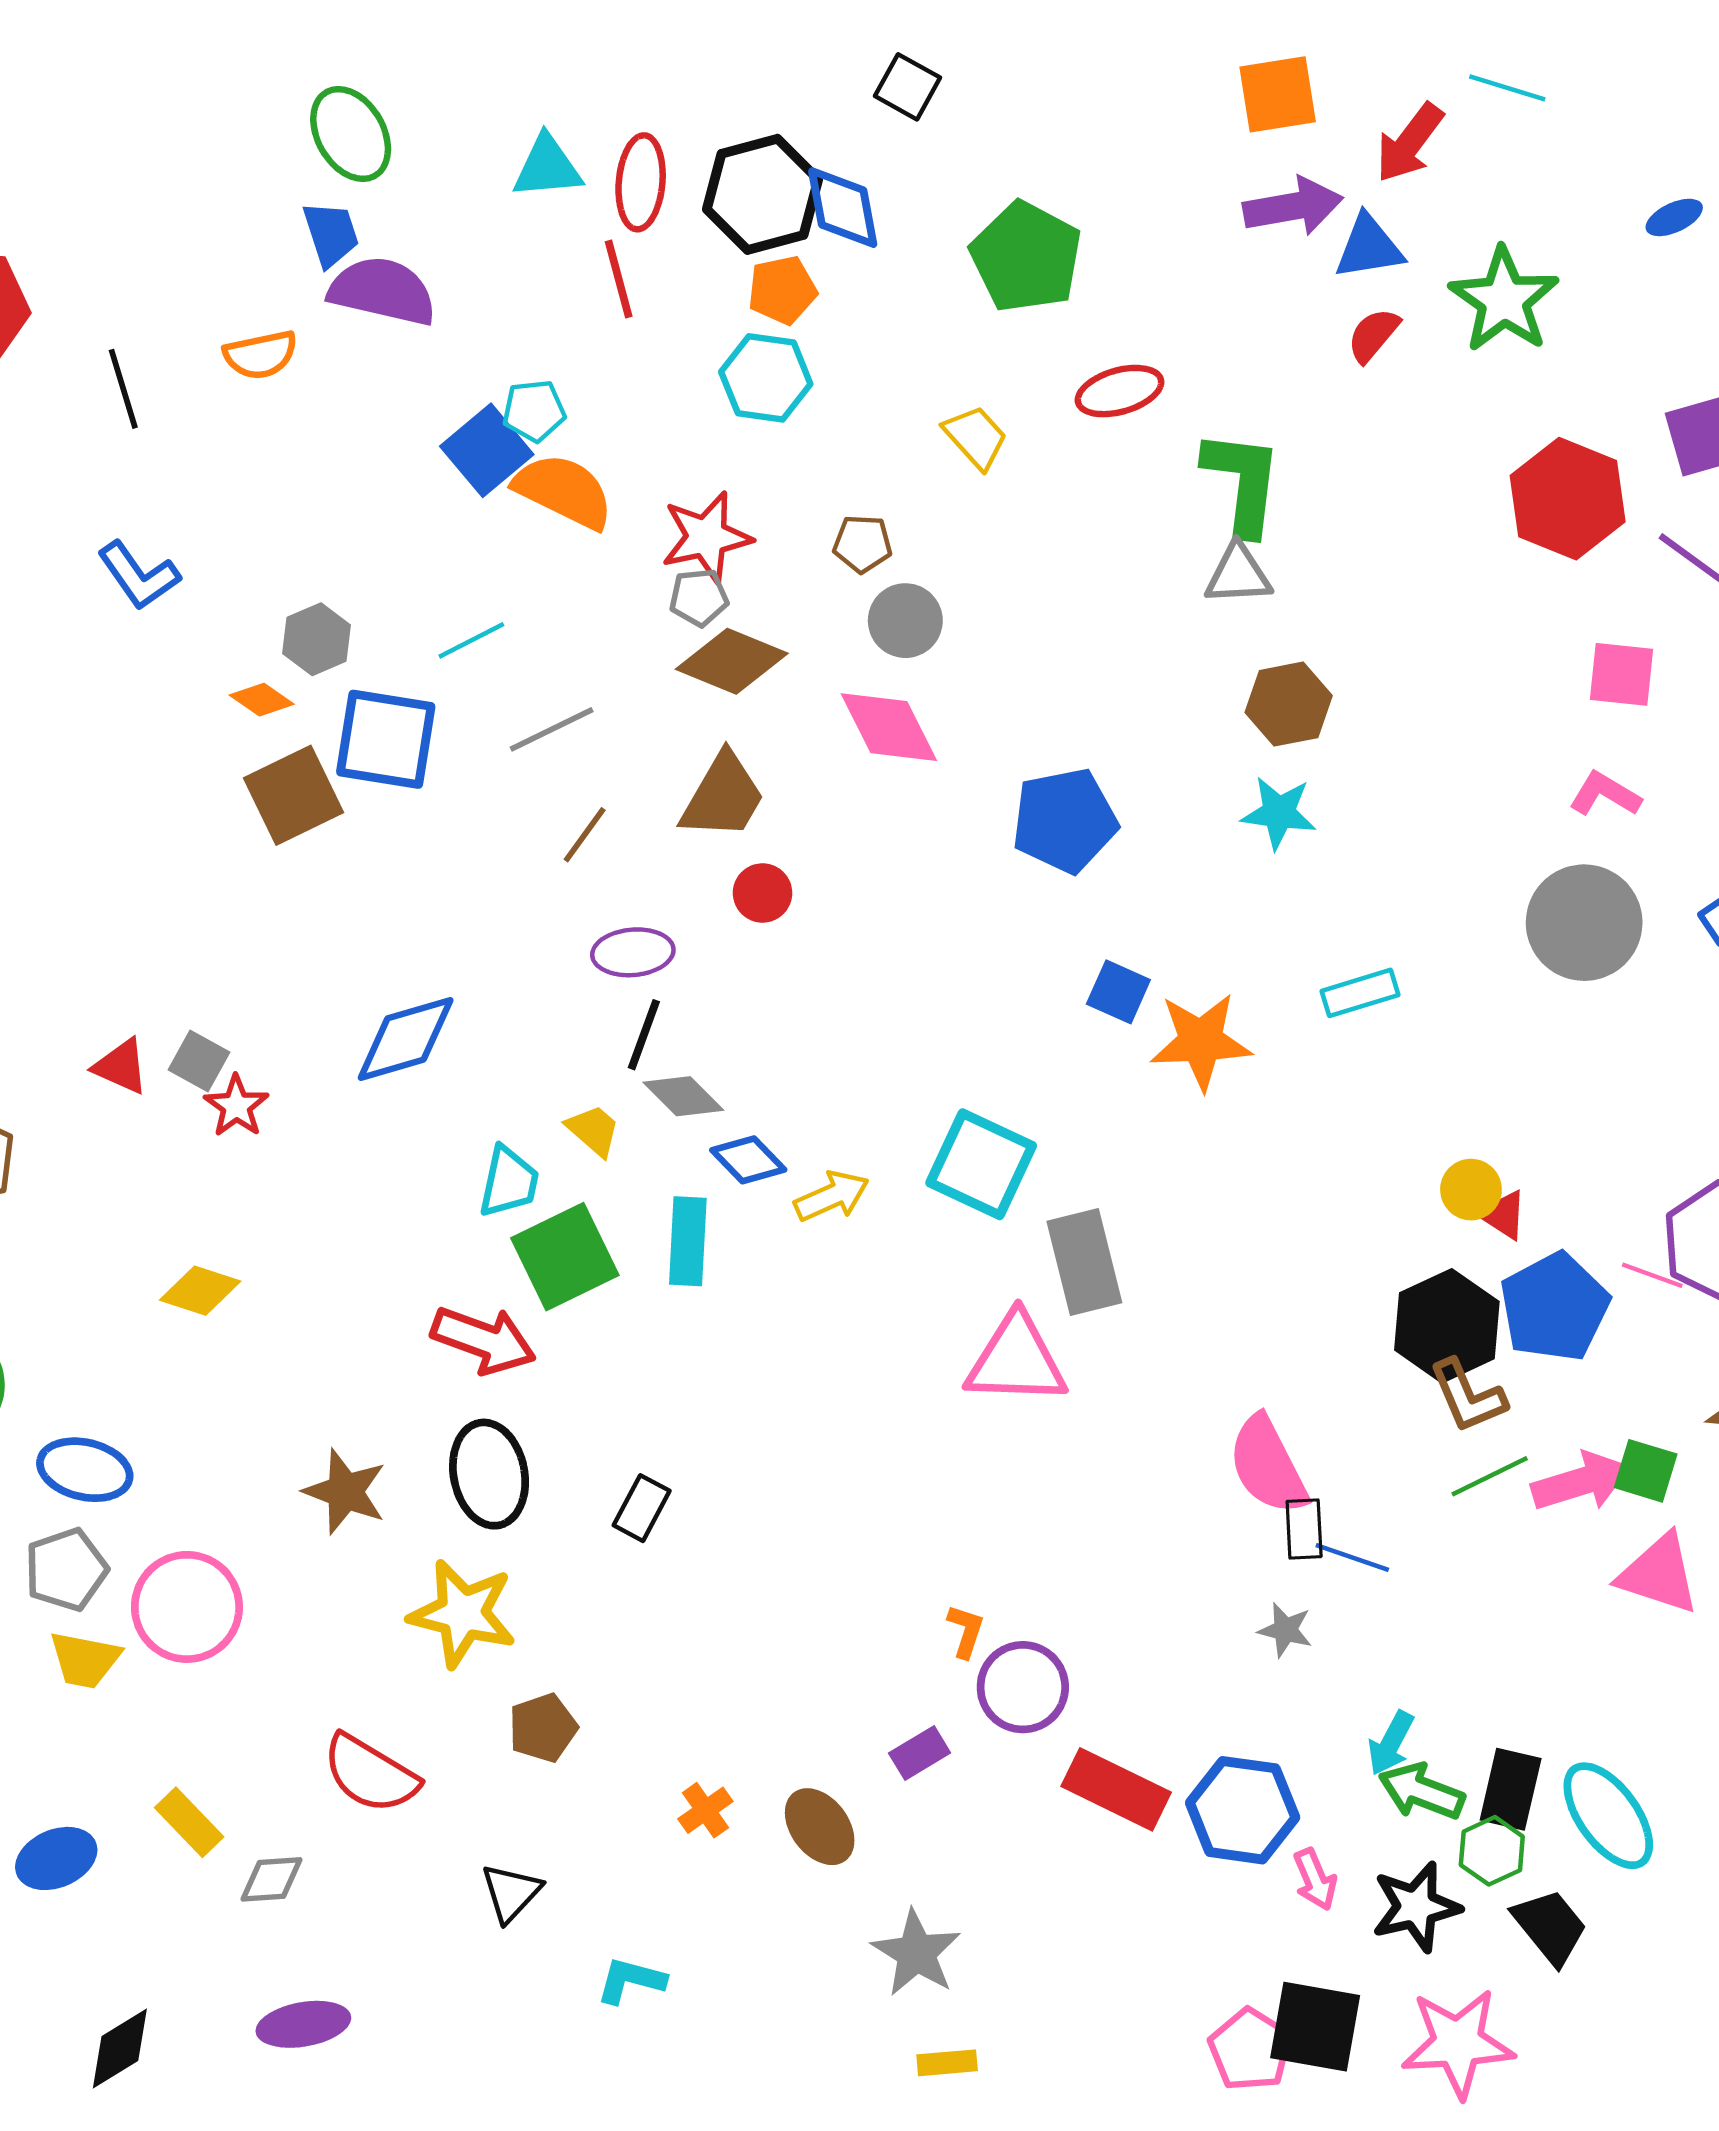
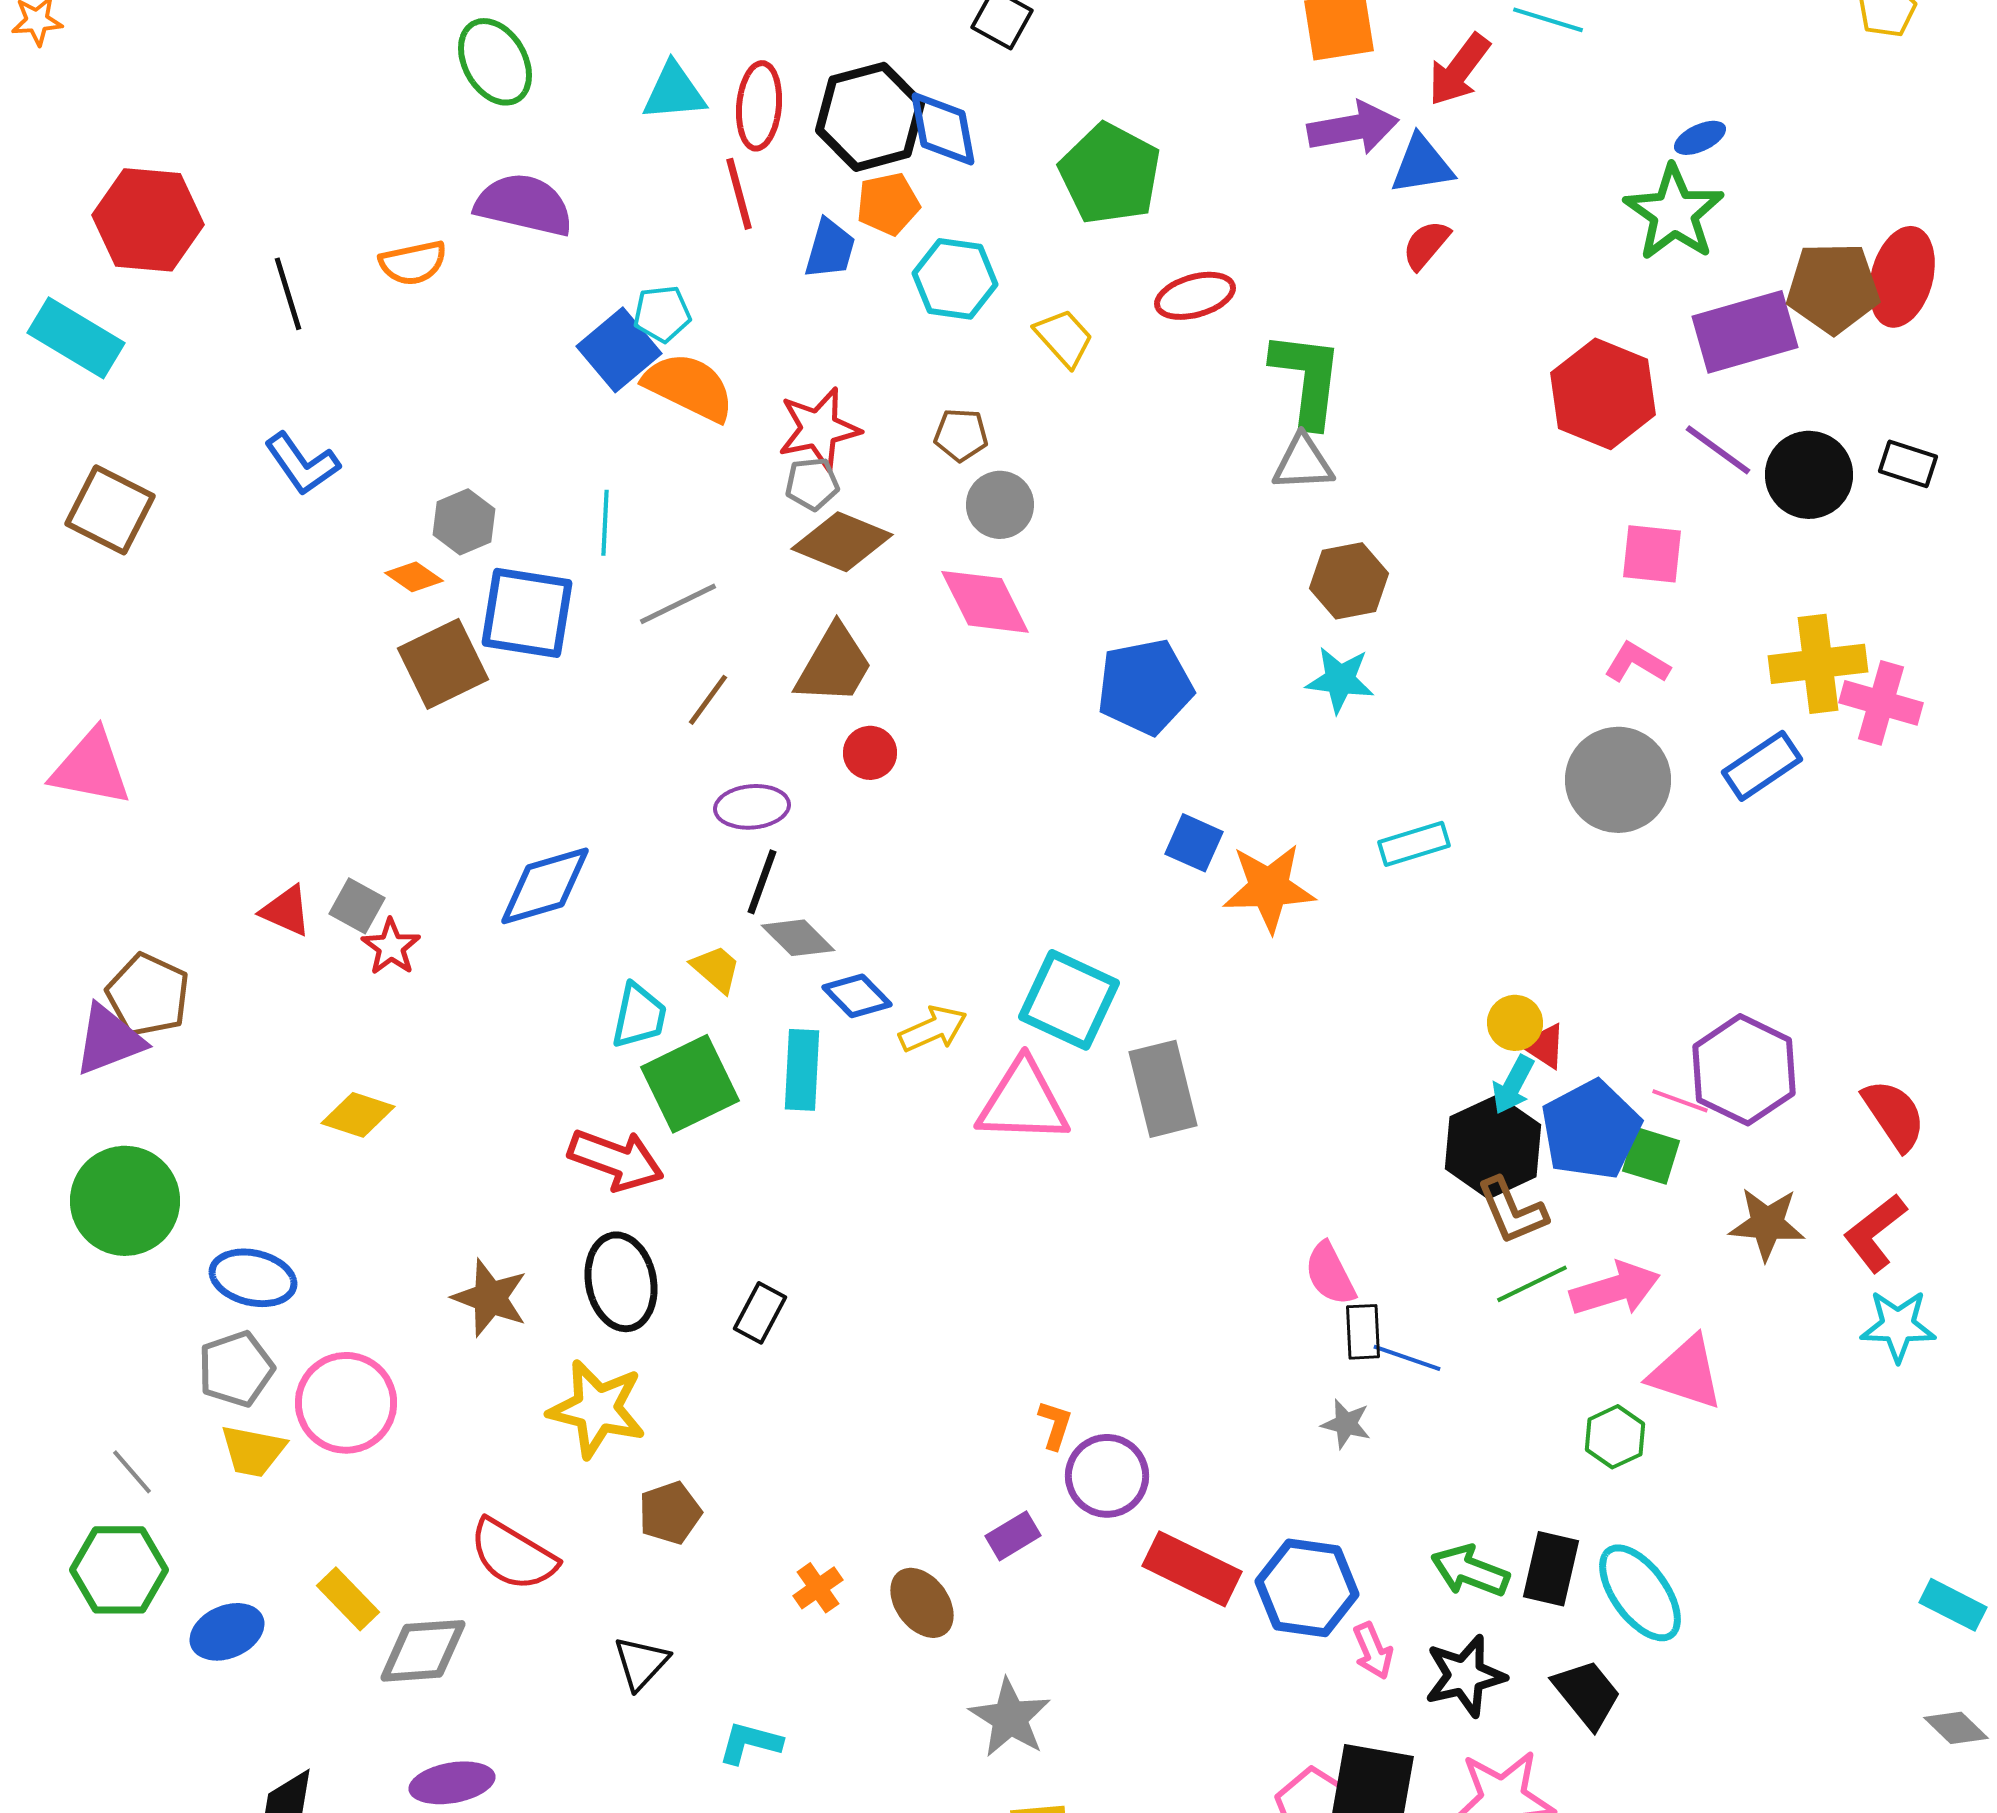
blue trapezoid: (331, 234) -> (830, 249), moved, turned 34
green star: (1504, 300) -> (1674, 213), moved
cyan hexagon: (766, 378) -> (955, 279), moved
cyan line: (471, 640) -> (605, 523), turned -60
pink triangle: (1016, 1360) -> (1023, 1102), moved
pink semicircle: (1268, 1465) -> (1330, 1274), size x0.7
green square: (1646, 1471) -> (1651, 1156), moved
cyan arrow: (1391, 1743) -> (1513, 1085), moved
green hexagon: (1492, 1851) -> (1615, 1437), moved
gray diamond: (272, 1879) -> (423, 1651), size x1.5

